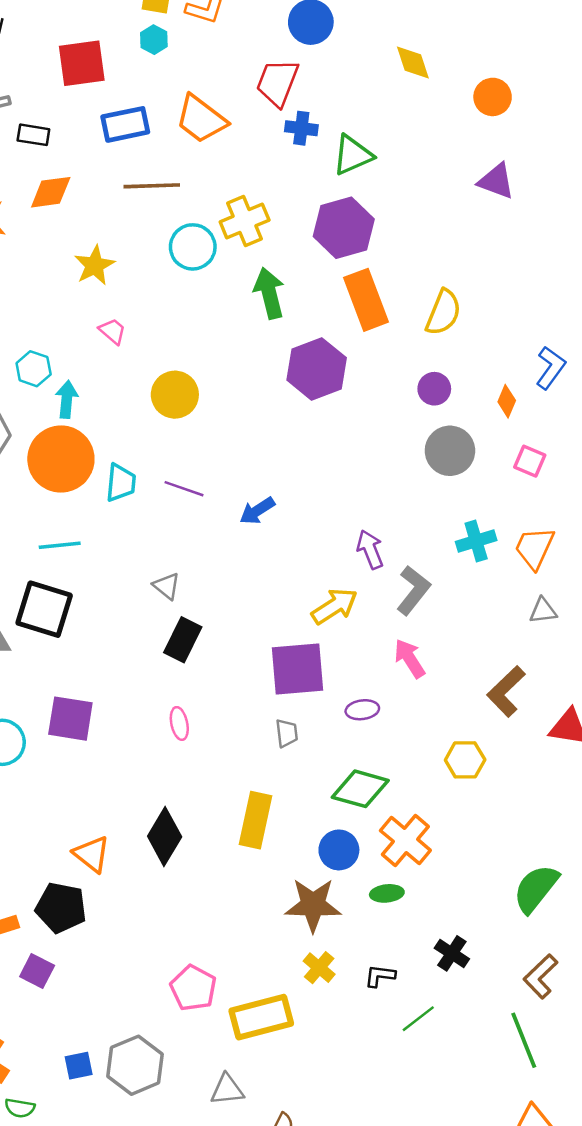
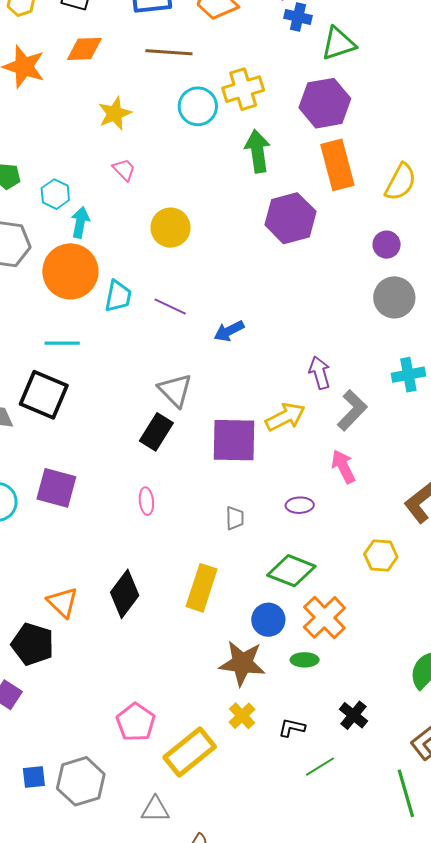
gray triangle: (167, 586) -> (175, 390), moved, size x1.5
purple square: (297, 669) -> (234, 440), moved
yellow rectangle: (261, 1017) -> (190, 752), turned -30

